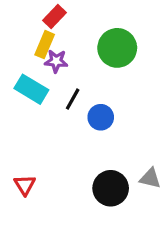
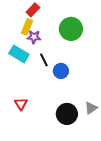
black line: (73, 99) -> (44, 60), turned -56
gray triangle: (150, 178) -> (91, 108), turned -48
red triangle: (25, 185) -> (21, 104), moved

